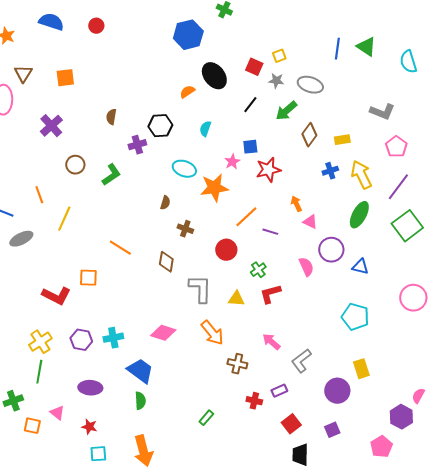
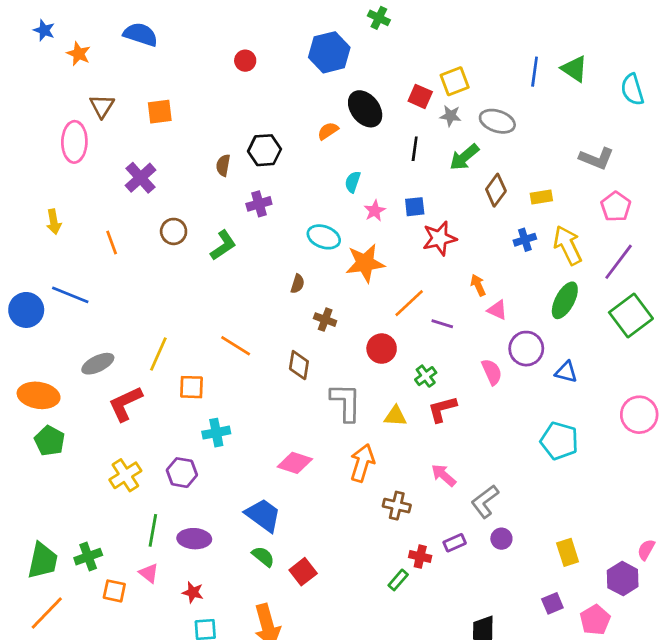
red circle: (96, 26) -> (245, 61), moved
yellow square: (279, 56) -> (455, 81), size x1.5
black line: (250, 105) -> (415, 149), turned -30
black hexagon: (160, 126) -> (265, 150), moved
pink star: (232, 162) -> (375, 211), moved
orange line: (39, 195) -> (112, 242), moved
yellow line: (64, 219) -> (158, 354), moved
gray ellipse: (21, 239) -> (98, 364), moved
red L-shape: (56, 296) -> (125, 404), moved, turned 128
orange arrow: (212, 333) -> (362, 463), turned -124
cyan cross: (113, 338) -> (216, 433), moved
yellow rectangle: (361, 369) -> (568, 552), moved
green line: (39, 372) -> (153, 530), moved
purple circle: (337, 391) -> (501, 539), moved, size x0.6
green semicircle: (140, 401) -> (263, 557), turned -48
green rectangle: (206, 418) -> (398, 580), moved
red square: (291, 424) -> (303, 572), moved
purple square: (332, 430) -> (552, 603), moved

